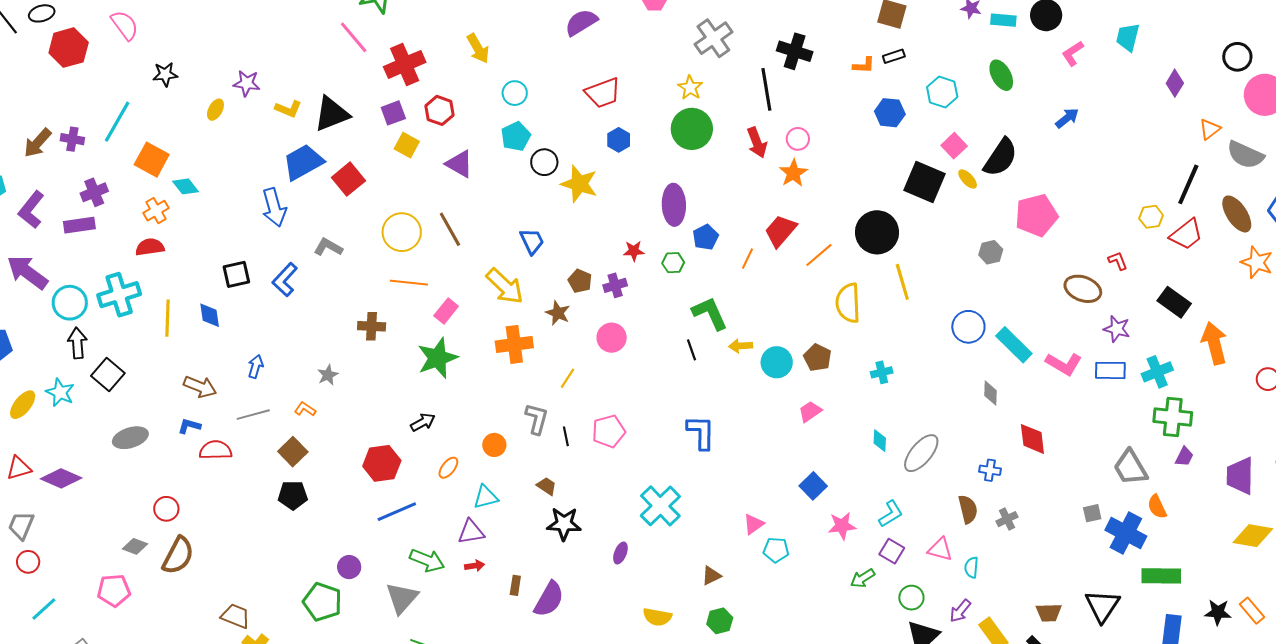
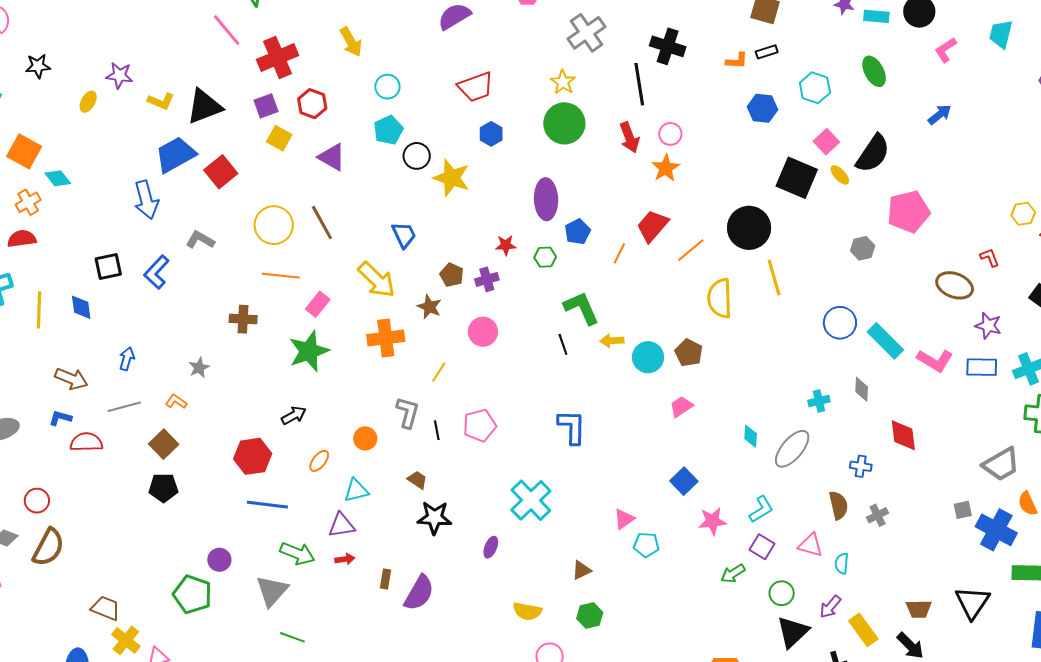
cyan cross: (882, 372) -> (819, 401), moved
gray trapezoid: (1130, 467) -> (1001, 464), turned -90
blue line: (397, 512) -> (267, 505), turned 30

